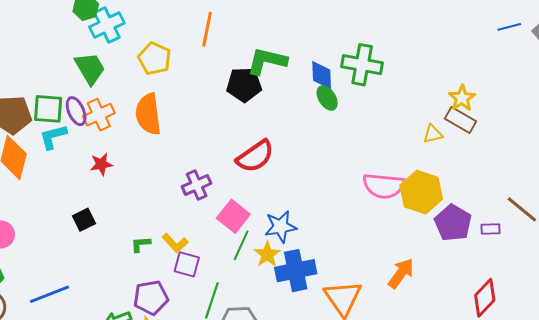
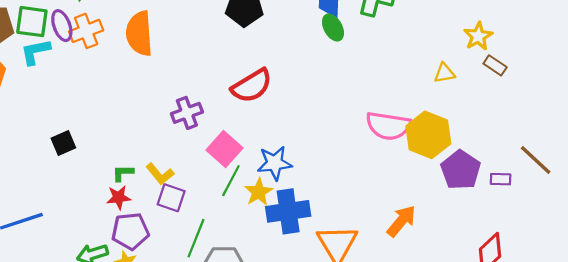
brown rectangle: (460, 120) -> (495, 65), moved, size x0.7
red star: (101, 164) -> (119, 197), moved

